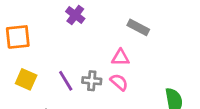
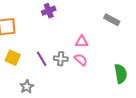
purple cross: (75, 15) -> (49, 11), turned 32
gray rectangle: (138, 27) -> (112, 20), moved

